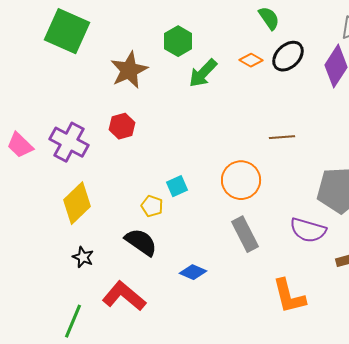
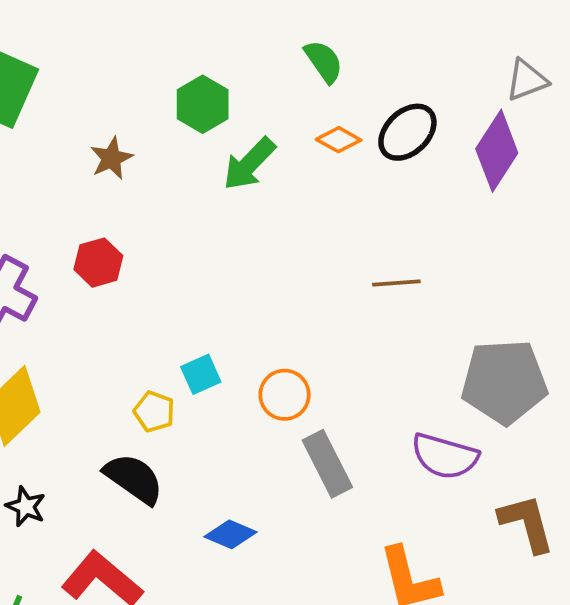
green semicircle: (269, 18) -> (324, 61), moved
brown star: (129, 70) -> (111, 158), size x0.6
orange circle: (241, 180) -> (285, 395), moved, size x0.7

